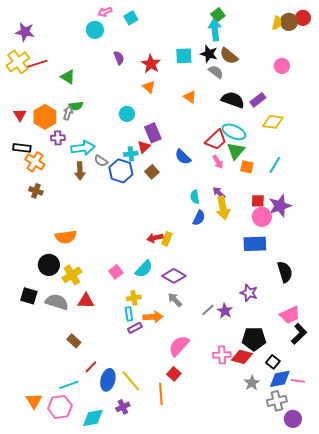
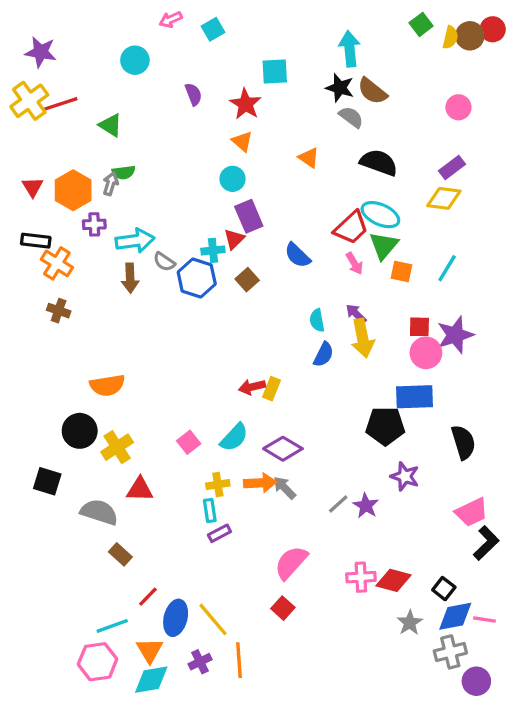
green square: (218, 15) -> (421, 24), moved
cyan circle: (95, 30) -> (135, 60), moved
cyan square: (184, 56) -> (275, 72), moved
purple rectangle: (258, 100) -> (452, 167), moved
cyan circle: (127, 114) -> (232, 179), moved
gray semicircle: (57, 302) -> (99, 512), moved
orange arrow: (153, 317) -> (260, 483), moved
black pentagon: (254, 339) -> (385, 426), moved
orange line: (161, 394) -> (239, 660), moved
orange triangle: (34, 401) -> (150, 650), moved

